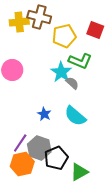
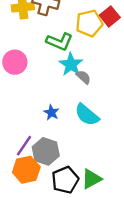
red square: (95, 30) -> (110, 16), turned 30
yellow pentagon: (64, 36) -> (89, 23), moved
green L-shape: (80, 61) -> (59, 42), moved
black pentagon: (56, 158) -> (65, 180), moved

